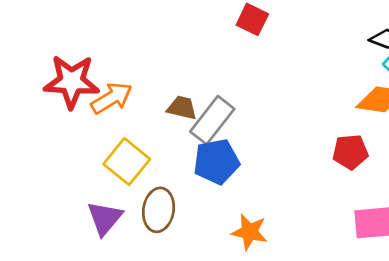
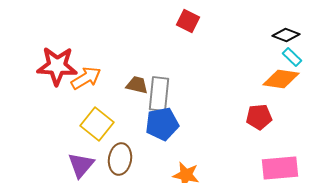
gray rectangle: (212, 120) -> (159, 94), turned -32

